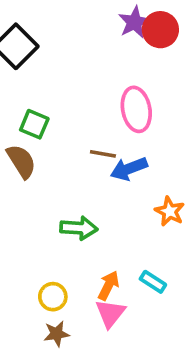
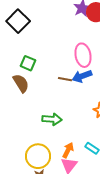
blue arrow: (129, 169) -> (82, 76), moved
yellow circle: (53, 297) -> (38, 156), size x1.6

